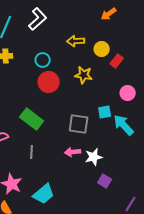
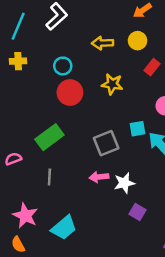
yellow circle: (102, 49) -> (138, 41), moved
green rectangle: (32, 119) -> (49, 137), turned -75
gray square: (79, 124) -> (106, 143), turned -30

